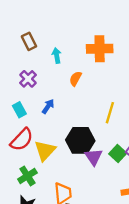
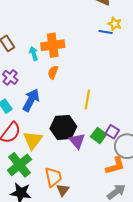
orange cross: (100, 49) -> (53, 45), moved
blue arrow: (48, 106) -> (31, 100), size x1.6
green cross: (27, 176) -> (20, 165), size x1.4

